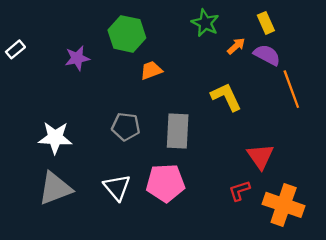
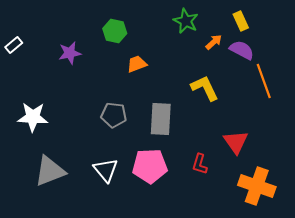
green hexagon: (127, 34) -> (115, 31), size x0.7
white star: (55, 138) -> (33, 117), moved
red L-shape: (239, 191) -> (200, 164), moved, turned -55

